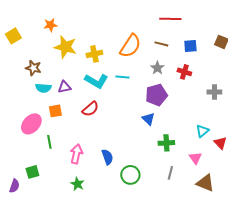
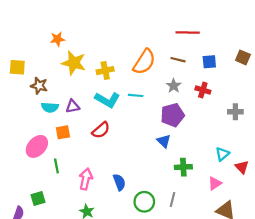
yellow square: (13, 36) -> (17, 67), moved, turned 35
pink triangle: (195, 158) -> (215, 183), turned 32
gray line: (170, 173) -> (172, 200), moved

